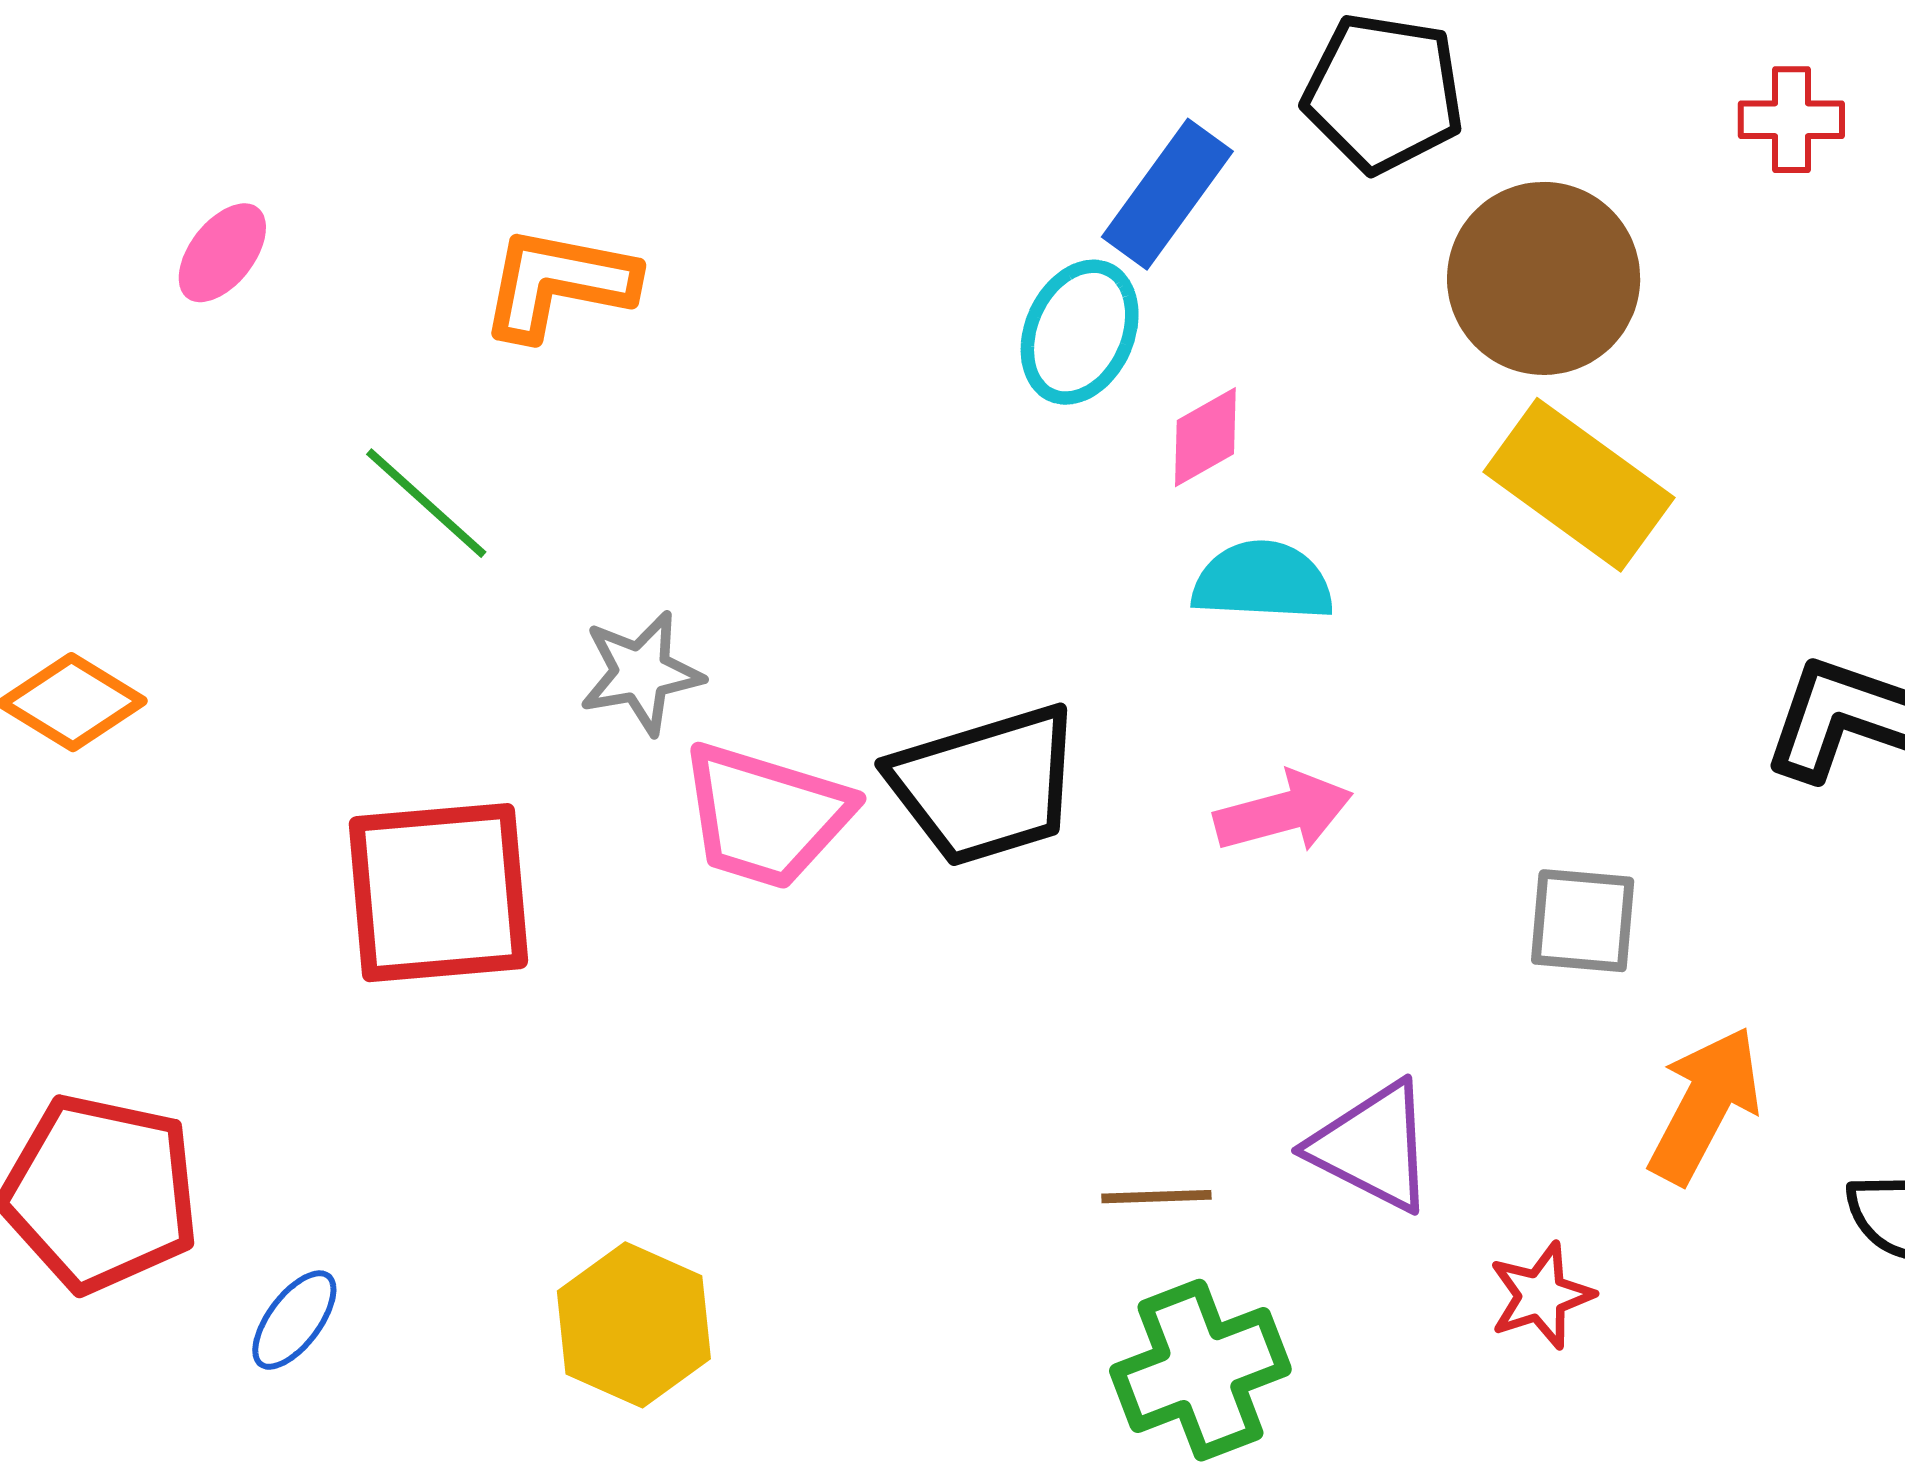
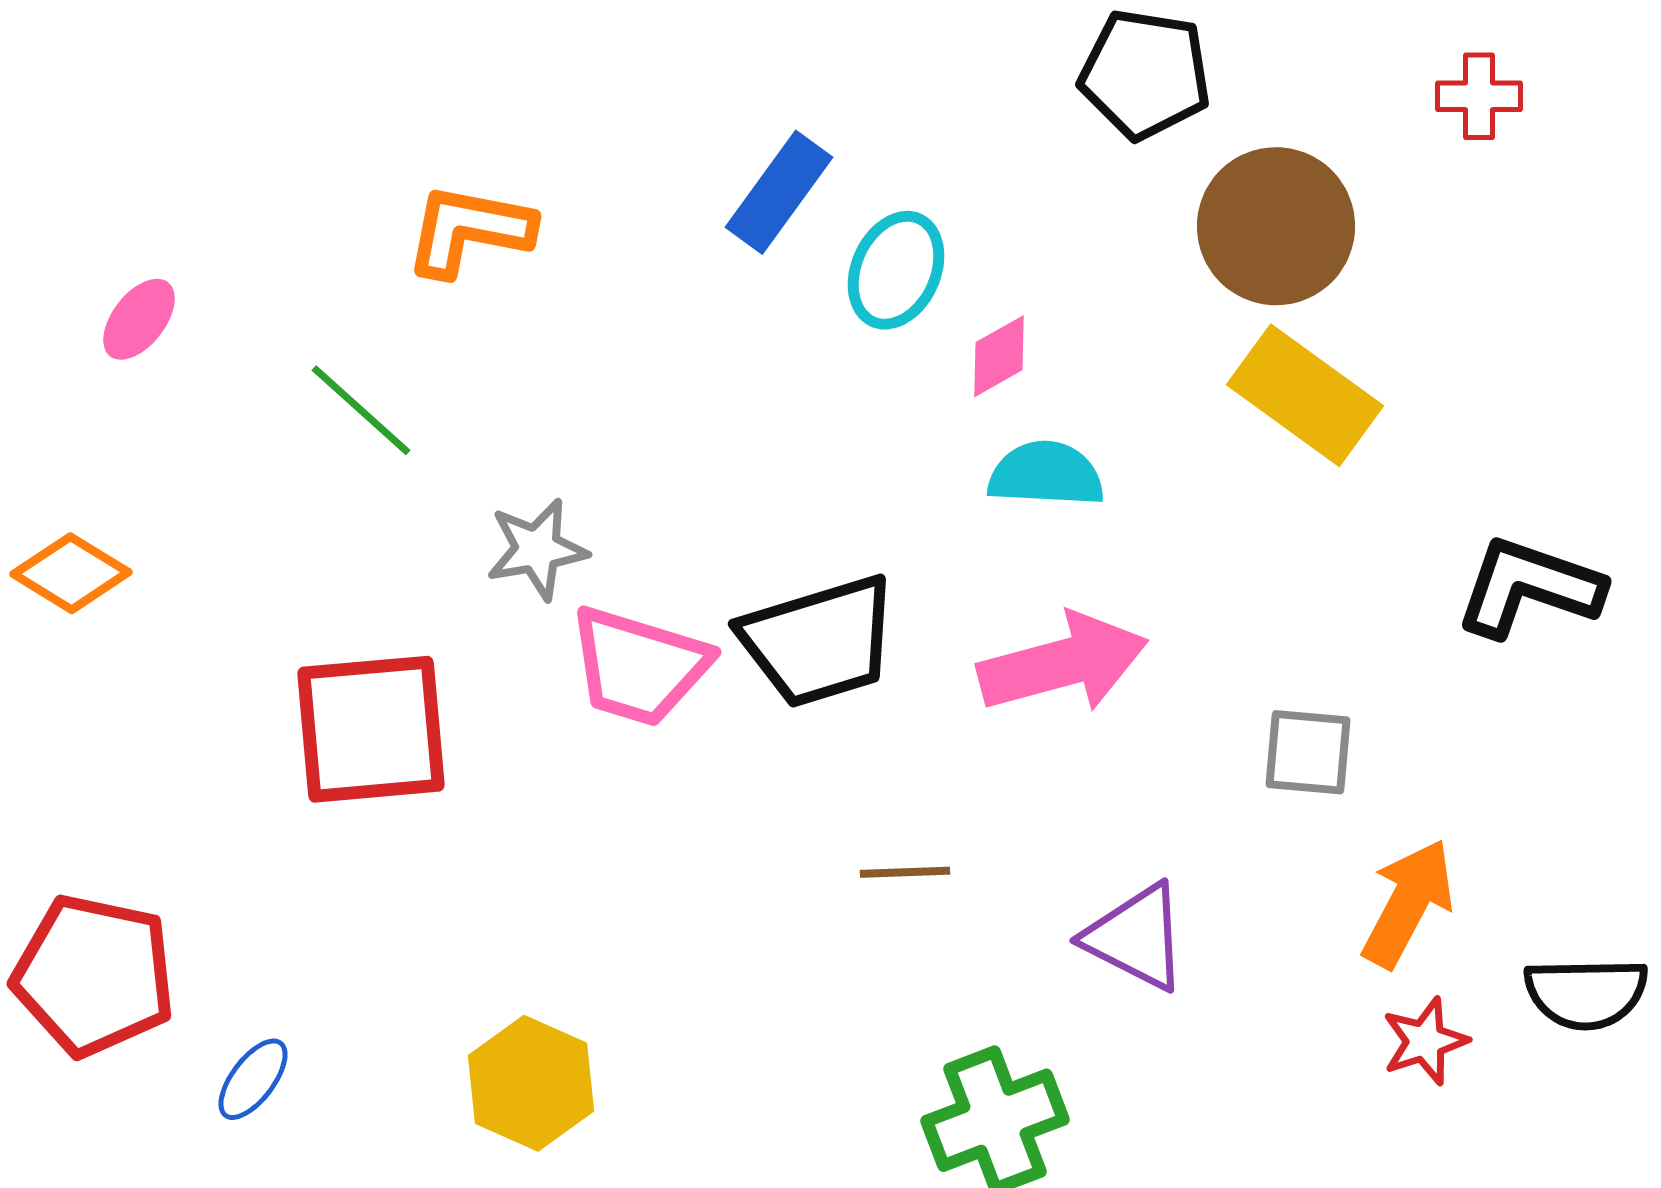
blue rectangle: (1167, 194) -> (779, 192), moved
pink ellipse: (222, 253) -> (139, 319), moved
pink arrow: (1283, 812) -> (1063, 663), size x1.5
brown line: (1156, 1197) -> (905, 872), moved
red star: (1541, 1296) -> (1425, 1041), moved

